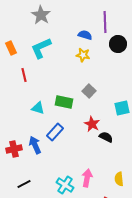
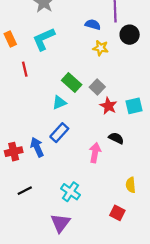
yellow star: (83, 55) -> (101, 48), moved
green rectangle: (64, 102) -> (72, 82), moved, turned 30
cyan triangle: (38, 108) -> (59, 103), moved, turned -40
red star: (92, 124) -> (108, 106), moved
pink arrow: (87, 178) -> (95, 153), moved

